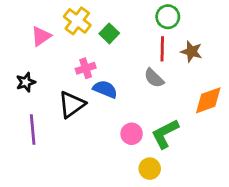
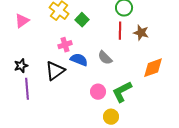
pink triangle: (41, 36) -> (22, 21), moved
gray semicircle: (154, 78) -> (105, 58), moved
black star: (26, 82) -> (21, 66), moved

